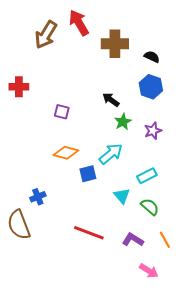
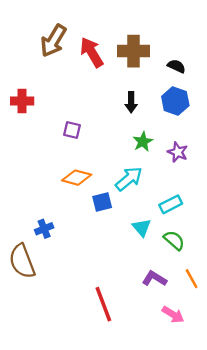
red arrow: (79, 23) -> (92, 52), moved
black arrow: (111, 100) -> (131, 102), moved, turned -126
purple star: (153, 131) -> (178, 152), turned -30
red line: (89, 233) -> (103, 304), moved, turned 48

